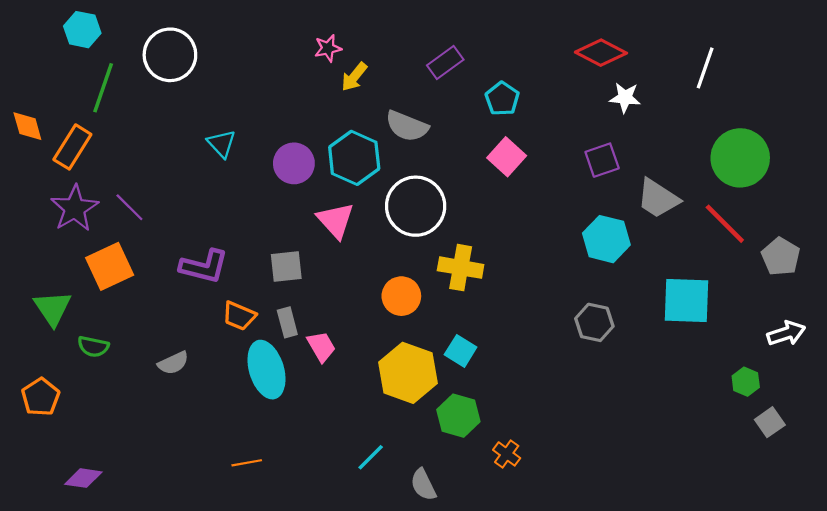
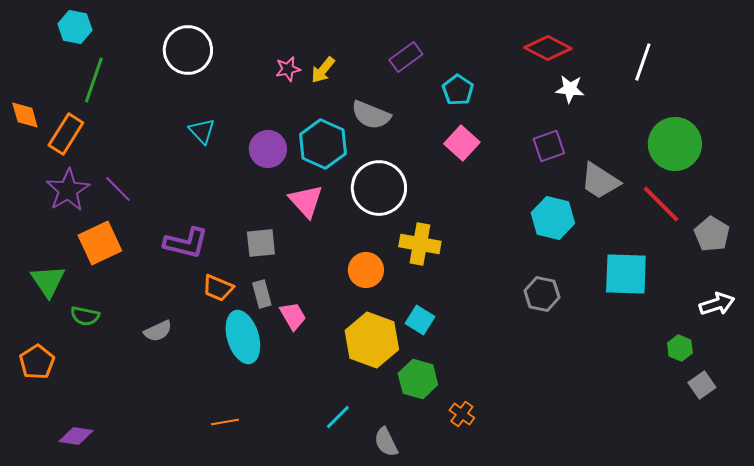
pink star: (328, 48) -> (288, 69), moved
white circle: (170, 55) -> (188, 50), moved

